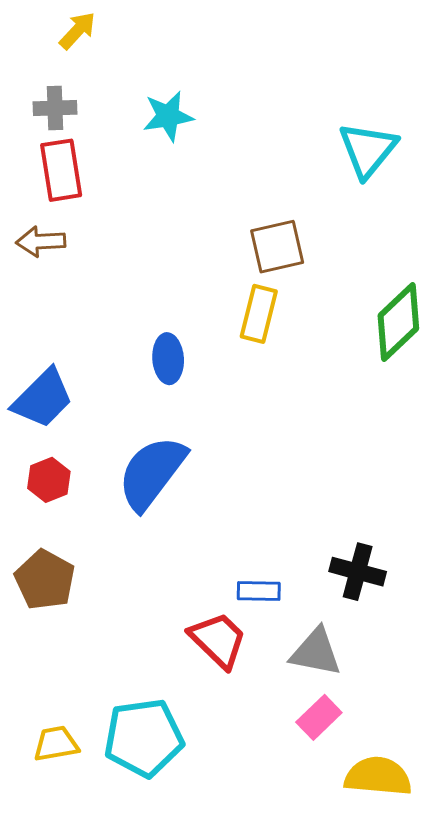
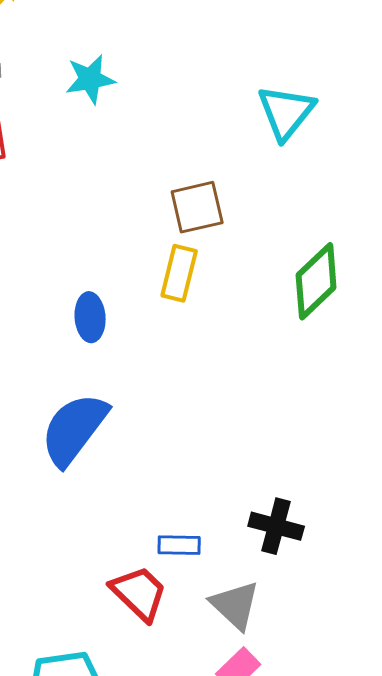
gray triangle: (316, 652) -> (235, 605), turned 32

